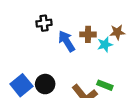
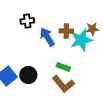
cyan star: (105, 45) -> (81, 40), size x1.6
green rectangle: (105, 85) -> (63, 67), moved

